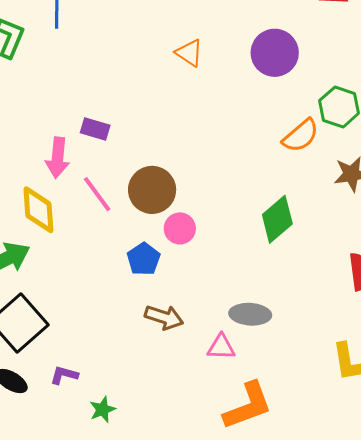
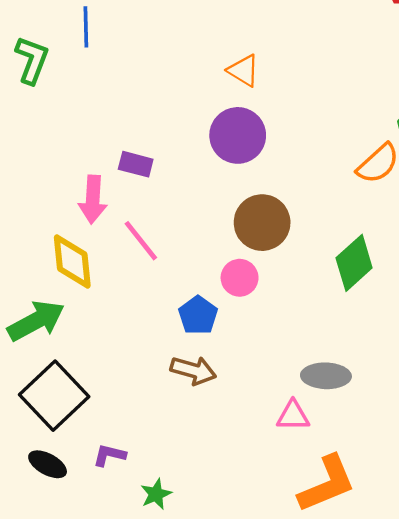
purple circle: (275, 53) -> (238, 135), moved
brown circle: (152, 190) -> (262, 223), moved
brown arrow: (164, 317) -> (193, 370), moved

